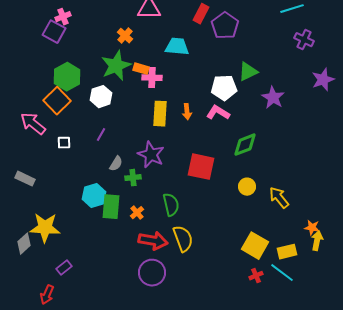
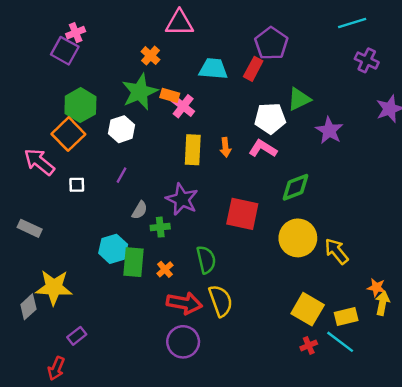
red rectangle: (201, 14) -> (253, 69), moved
pink cross: (152, 78) -> (183, 106), turned 36
yellow circle: (247, 187) -> (298, 238), size x1.8

